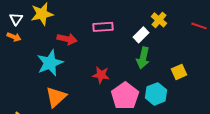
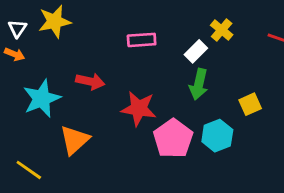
red arrow: (67, 39) -> (90, 81), moved
cyan star: (50, 63) -> (42, 99), moved
red star: (101, 75) -> (139, 109), size x1.4

